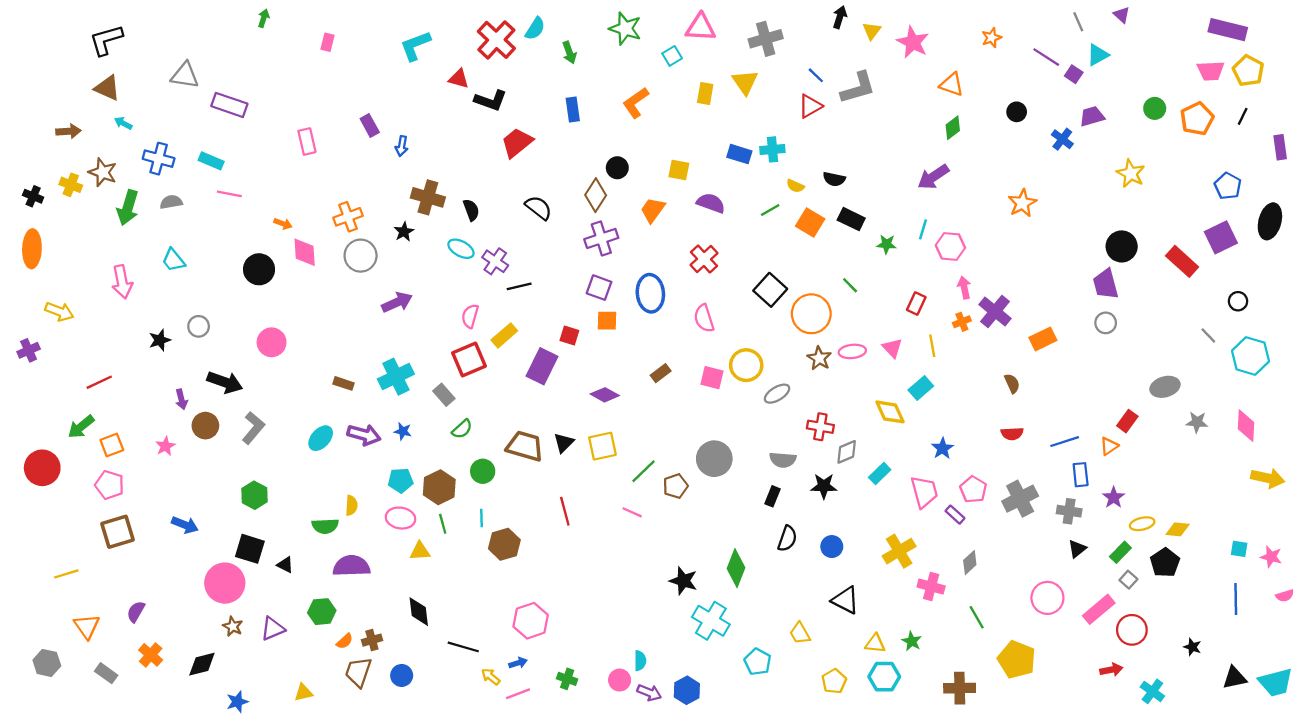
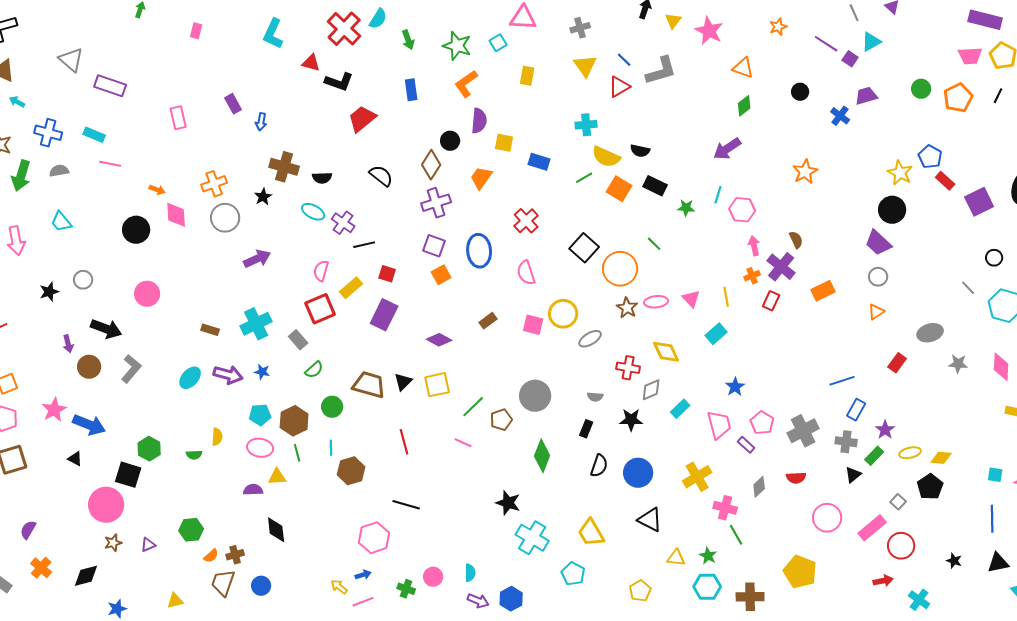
green star: (625, 29) -> (457, 46), moved
gray cross: (766, 39) -> (580, 28), size x0.7
cyan L-shape: (415, 46) -> (273, 34), turned -44
gray triangle: (185, 75) -> (71, 60), turned 32
yellow triangle: (745, 82) -> (585, 66), moved
blue rectangle: (739, 154) -> (539, 162), moved
yellow star: (1131, 173) -> (900, 173), moved
yellow semicircle: (795, 186) -> (606, 157), size x1.8
blue pentagon: (1228, 186) -> (930, 157), moved
purple semicircle: (711, 203) -> (479, 121), moved, turned 75
black semicircle: (471, 210) -> (322, 178), turned 108
red rectangle: (1182, 261) -> (945, 181), moved, size x0.7
purple trapezoid: (1106, 284) -> (878, 243), turned -32
red rectangle: (916, 304) -> (771, 301), moved
orange square: (607, 321) -> (441, 275), turned -30
red square: (569, 335) -> (387, 274), moved
brown semicircle: (1012, 383) -> (796, 240), moved
yellow diamond: (890, 412) -> (666, 352), moved
red semicircle: (1012, 434) -> (796, 478), moved
pink star: (165, 446) -> (54, 410), moved, size x1.4
orange triangle: (1109, 446) -> (876, 312), moved
gray semicircle: (783, 460) -> (595, 397), size x0.7
blue rectangle: (1081, 475) -> (856, 410), turned 35
green hexagon: (254, 495) -> (149, 449), moved
blue arrow: (185, 525) -> (89, 425), moved, size x1.4
green semicircle: (325, 526) -> (194, 455), size x0.7
blue circle: (832, 547) -> (638, 473), size x1.5
green rectangle: (1120, 552) -> (874, 456), moved
black triangle: (285, 565) -> (75, 459), moved
purple semicircle: (351, 566) -> (253, 490), moved, size x0.6
green diamond: (736, 568) -> (542, 456), moved
green line: (977, 617) -> (736, 535), moved
brown star: (233, 626) -> (113, 543), turned 30
purple triangle: (273, 629) -> (148, 545), size x0.7
yellow trapezoid: (800, 633) -> (591, 533), moved, size x1.4
black line: (463, 647) -> (406, 505), moved
cyan hexagon: (884, 677) -> (707, 587), moved
black triangle: (1235, 678) -> (998, 563), moved
pink circle: (620, 680) -> (433, 577), moved

